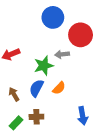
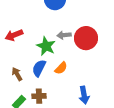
red circle: (81, 35) -> (86, 38), moved
green star: (44, 66) -> (46, 46), turned -30

